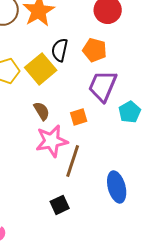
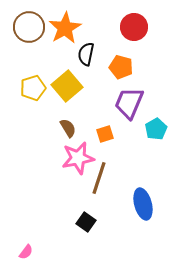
black semicircle: (60, 50) -> (86, 54), moved
black square: (60, 205) -> (86, 222), turned -30

